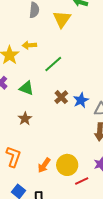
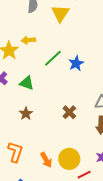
brown cross: (61, 97) -> (69, 112), moved
blue star: (81, 100) -> (76, 63), moved
orange arrow: (44, 165) -> (46, 160), turned -63

